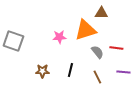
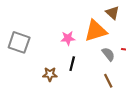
brown triangle: (101, 13) -> (113, 13), turned 40
black line: (70, 70) -> (72, 64), moved

